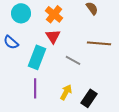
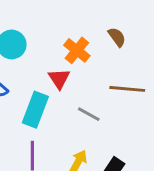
orange cross: (54, 14) -> (77, 50), moved

